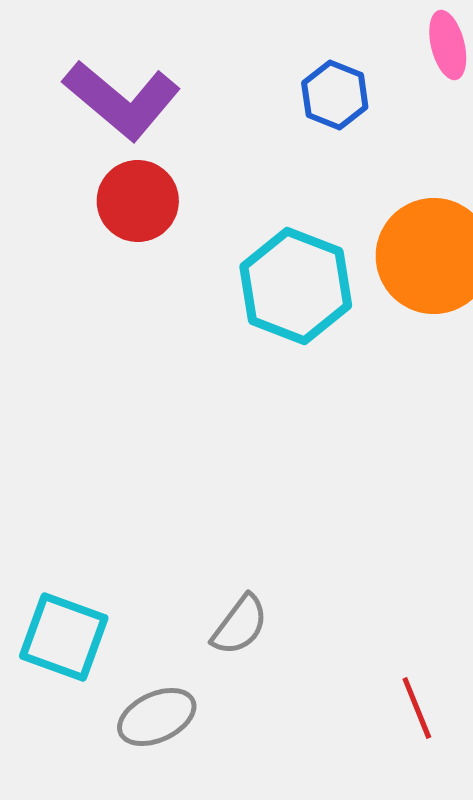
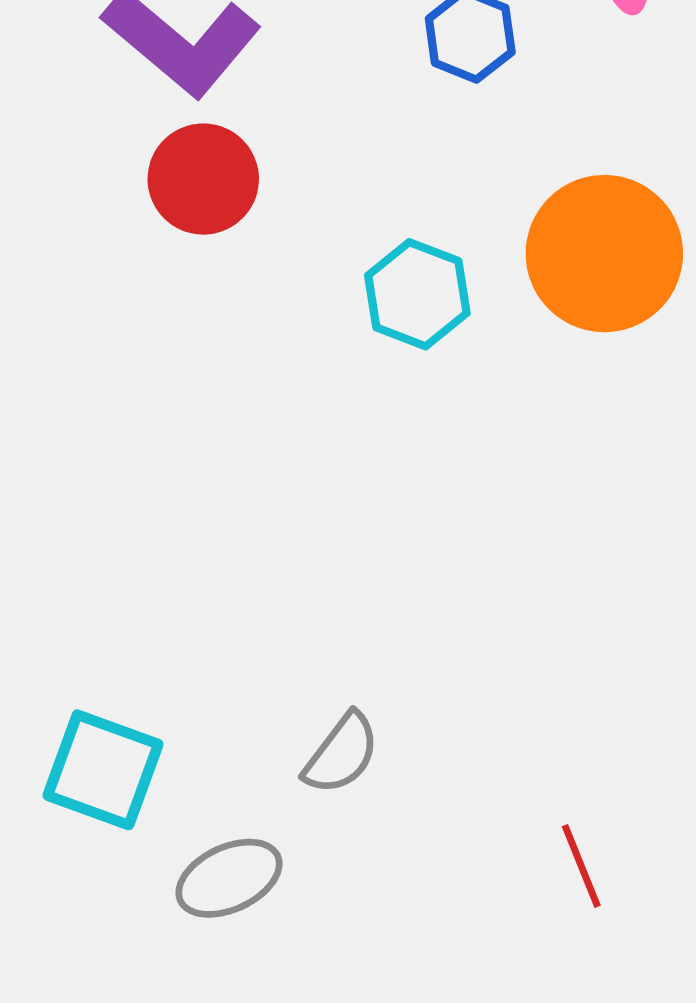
cyan hexagon: (296, 286) -> (417, 294), size x0.7

